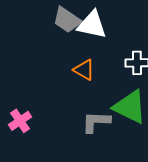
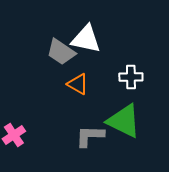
gray trapezoid: (67, 20) -> (61, 52), moved

